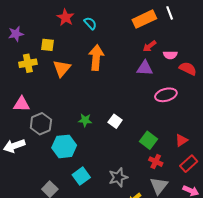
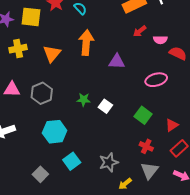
yellow square: (48, 45) -> (31, 17), moved, size x1.5
purple triangle: (145, 68) -> (117, 61), moved
green star: (85, 120) -> (84, 100), moved
gray hexagon: (41, 124) -> (42, 93), moved
green square: (148, 140) -> (143, 115), moved

